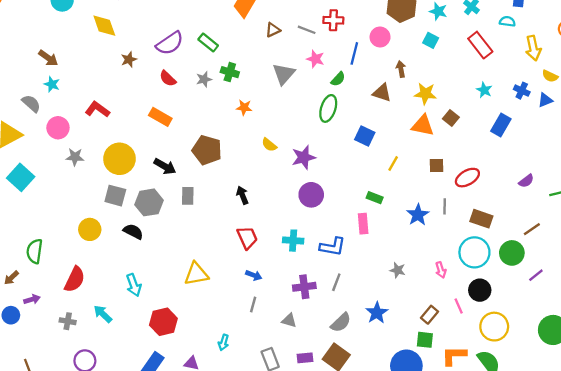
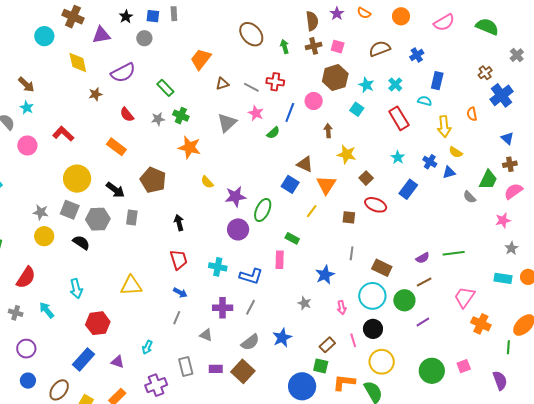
purple semicircle: (170, 43) -> (123, 73), moved
brown triangle: (382, 93) -> (305, 164), moved
orange star: (244, 107) -> (189, 147), size x1.6
green ellipse: (328, 108) -> (263, 210), moved
orange triangle: (423, 125) -> (326, 185), moved, turned 45
gray star: (75, 157) -> (41, 212), moved
red ellipse: (467, 178) -> (376, 205), moved, turned 45
purple semicircle: (526, 181) -> (423, 258), moved
blue star: (418, 215) -> (325, 275), moved

